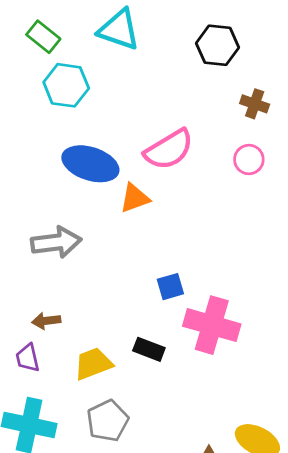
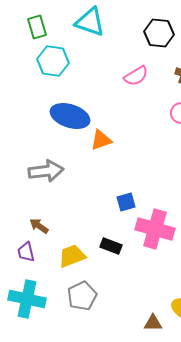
green rectangle: (43, 37) -> (37, 27), turned 35
pink semicircle: (169, 150) -> (136, 76), moved, size x0.7
brown arrow: (46, 321) -> (39, 226), turned 42

